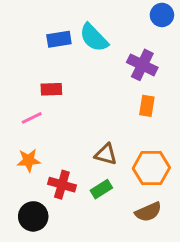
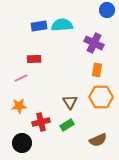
cyan semicircle: (94, 38) -> (62, 25), turned 130
brown triangle: (106, 154) -> (70, 102), turned 42
orange hexagon: (151, 168) -> (101, 97), moved
red cross: (62, 185) -> (41, 122), turned -30

